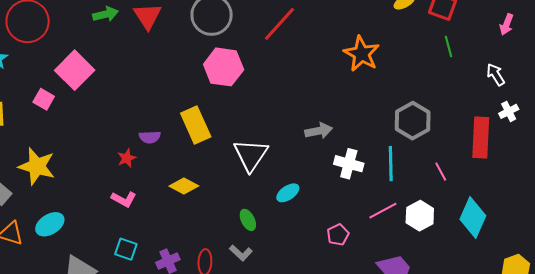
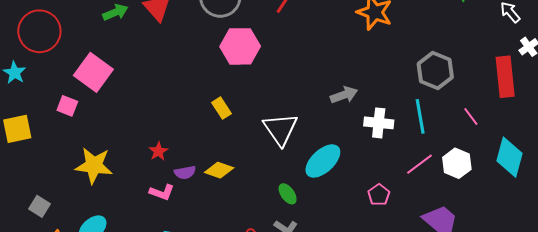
yellow rectangle: (196, 125) -> (221, 108), size x0.6
purple semicircle: (150, 137) -> (185, 172), moved
yellow star: (37, 166) -> (94, 165), moved
cyan ellipse: (288, 193) -> (323, 161), size x1.6

